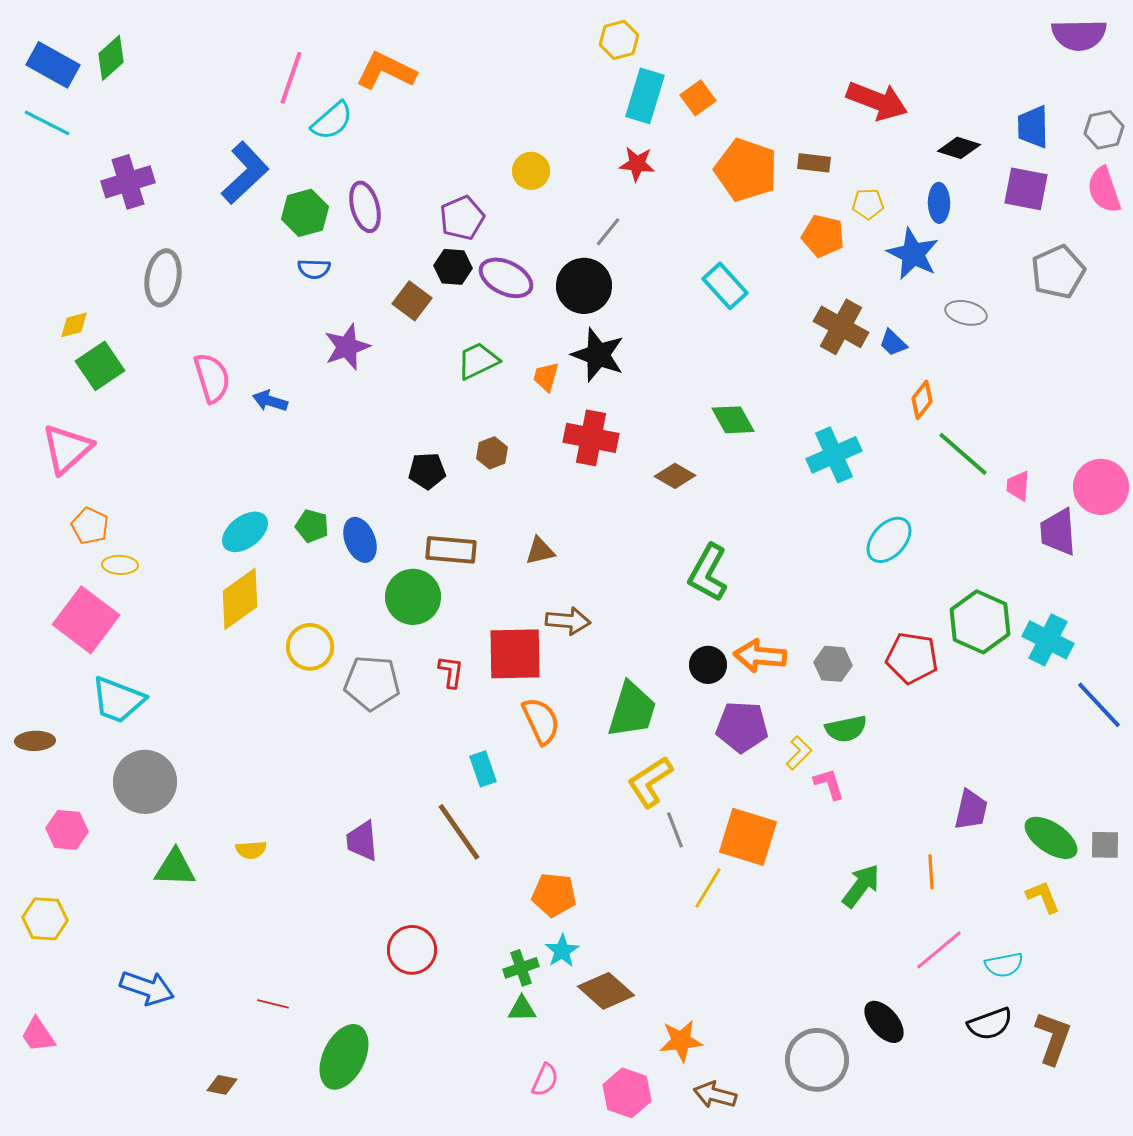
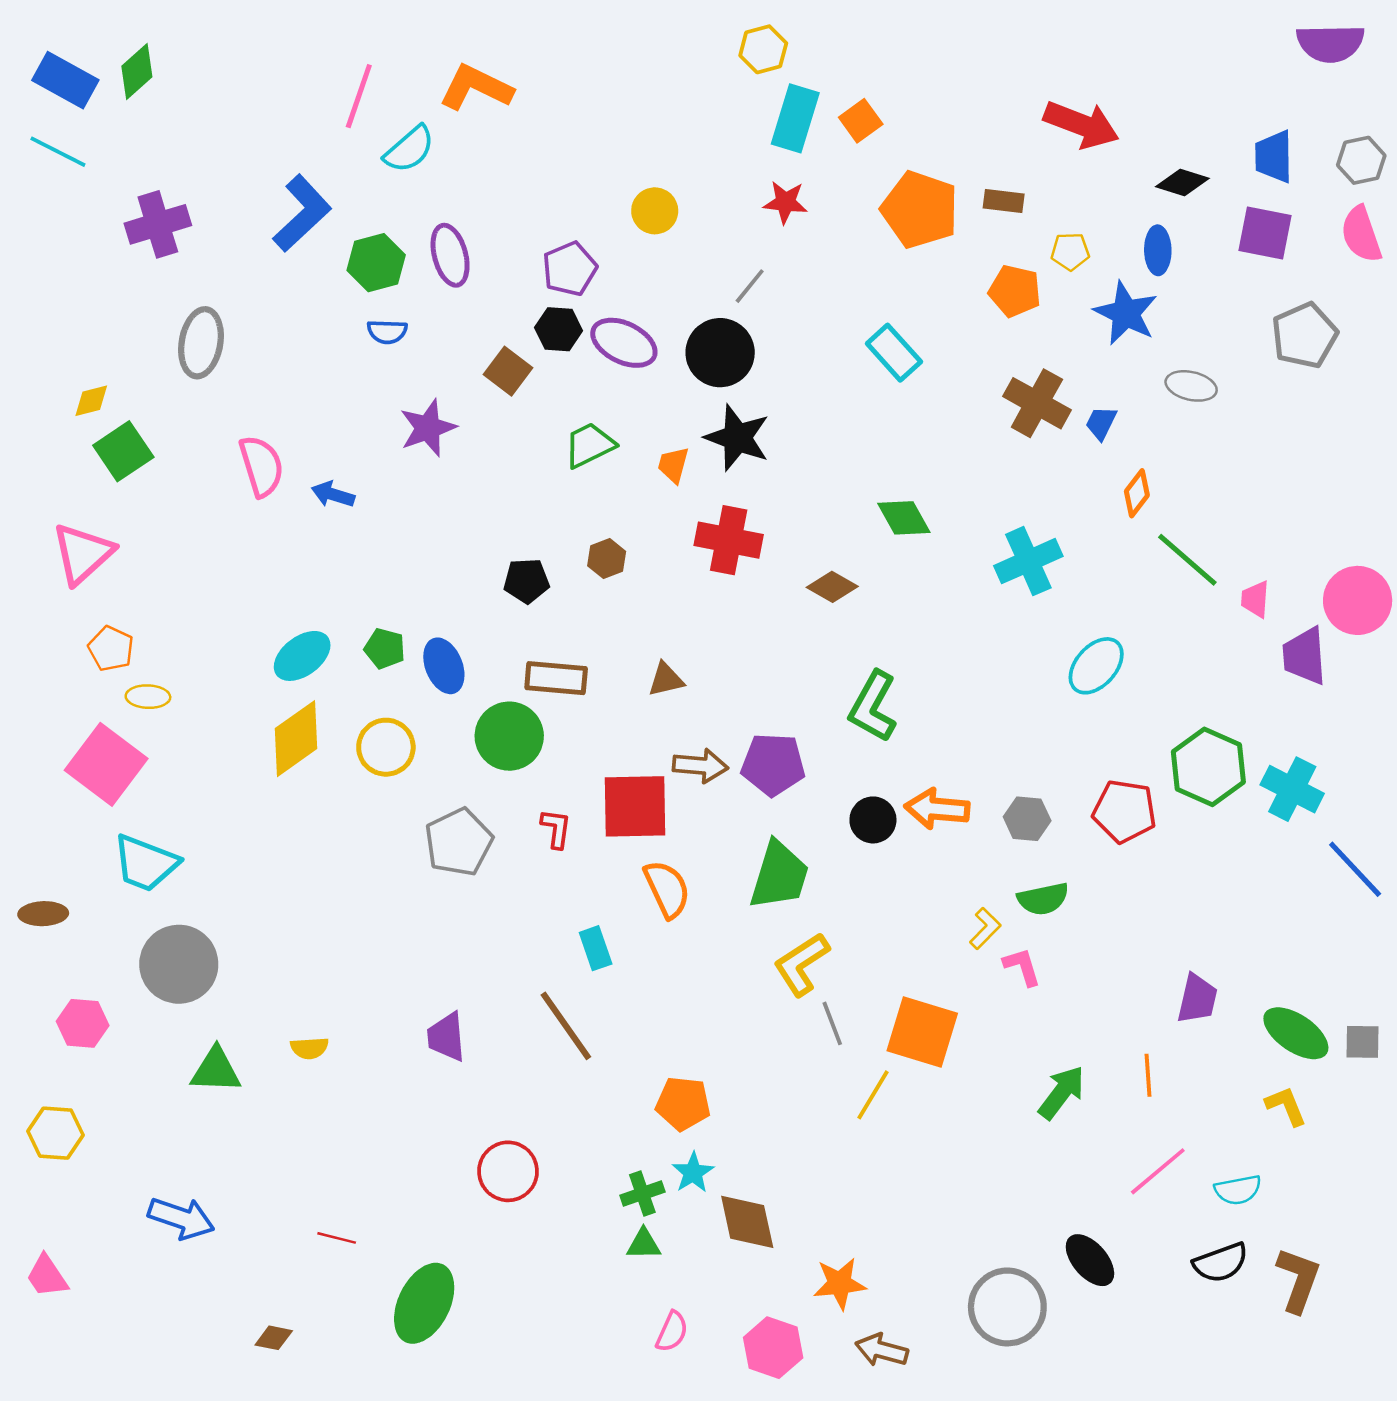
blue trapezoid: (893, 343) -> (1101, 423), turned 72
yellow circle: (310, 647) -> (386, 747), moved
gray pentagon: (372, 683) -> (459, 842), turned -30
purple pentagon: (742, 727) -> (773, 764), moved
brown diamond: (606, 991) -> (747, 1222), turned 36

